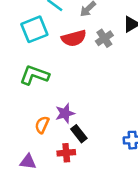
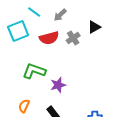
green L-shape: (34, 75) -> (34, 71), moved
purple star: (65, 113) -> (58, 85), moved

